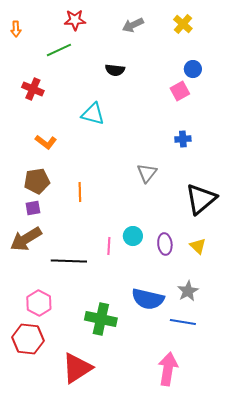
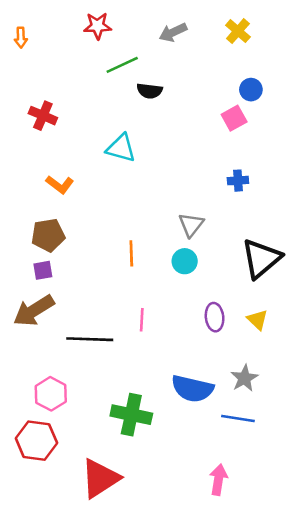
green line: (59, 50) -> (122, 65), moved
orange line: (80, 192) -> (131, 253), moved
cyan circle: (133, 236) -> (185, 261), moved
pink arrow: (168, 369) -> (218, 480), size x0.7

